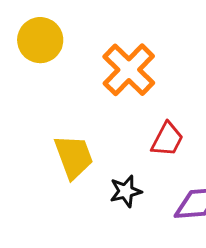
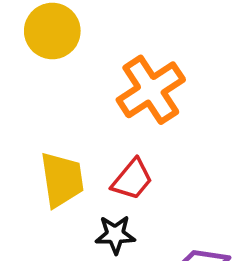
red trapezoid: (167, 139) -> (132, 179), moved

